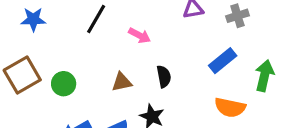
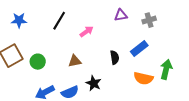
pink arrow: (139, 35) -> (87, 32), turned -64
green arrow: (264, 76) -> (166, 69), moved
black semicircle: (164, 77) -> (115, 57), moved

